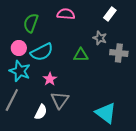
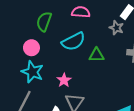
gray star: (100, 38) -> (116, 28), moved
cyan semicircle: (42, 52) -> (73, 41), moved

